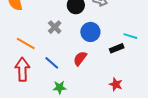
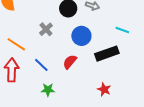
cyan line: (130, 36) -> (122, 30), moved
black rectangle: (117, 48) -> (107, 54), size x1.6

